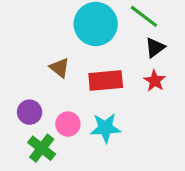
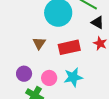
black triangle: (155, 48) -> (98, 23), turned -48
brown triangle: (59, 68) -> (39, 43), turned 32

